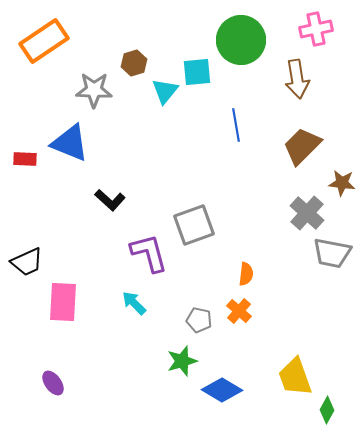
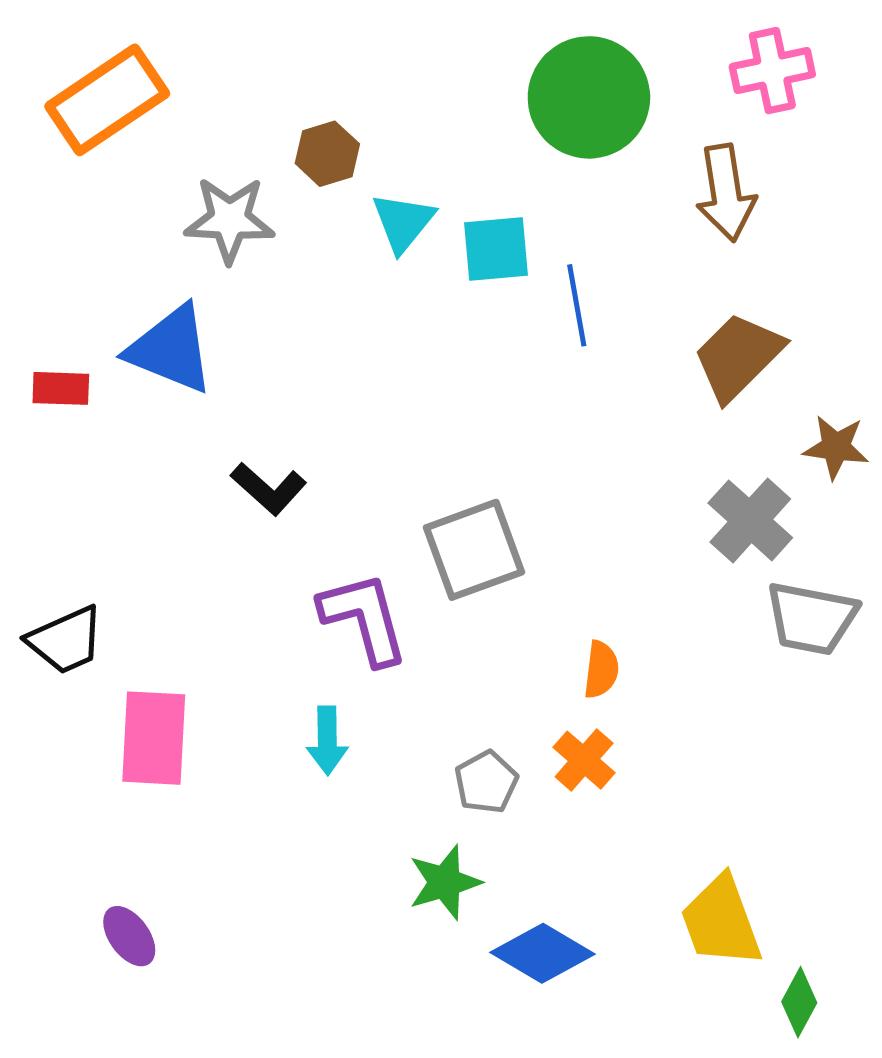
cyan square: (197, 72) -> (496, 249), moved
cyan arrow: (134, 303) -> (327, 741), turned -136
gray pentagon: (199, 320) -> (486, 782), turned 30

